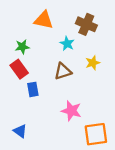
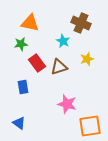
orange triangle: (44, 20) -> (30, 23), moved
red rectangle: (19, 69) -> (37, 63), moved
blue rectangle: (33, 89) -> (23, 87), moved

